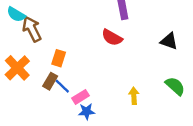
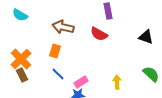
brown arrow: (32, 29) -> (63, 27), moved, turned -50
brown rectangle: (50, 81) -> (22, 75), moved, turned -56
pink rectangle: (80, 97) -> (81, 82), moved

